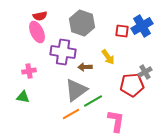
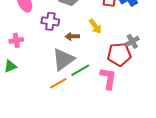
purple cross: (63, 52) -> (50, 21), size x0.7
green triangle: (23, 97) -> (10, 66), turned -32
pink L-shape: (116, 121) -> (108, 78), moved

